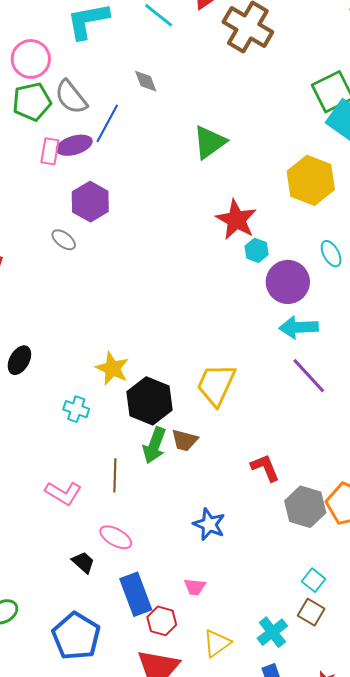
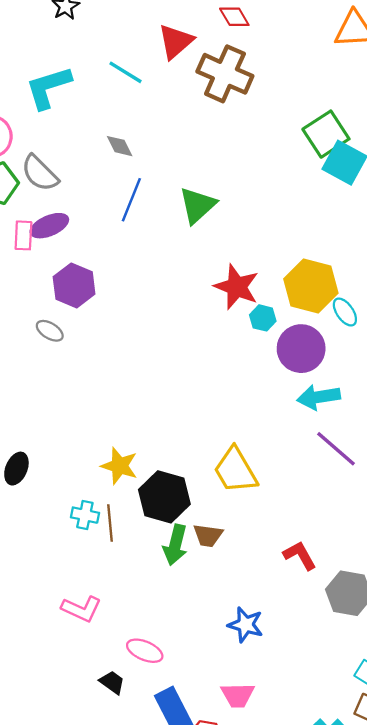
blue line: (107, 123) -> (131, 200), moved
yellow hexagon: (311, 180) -> (311, 286), moved
yellow trapezoid: (216, 385) -> (235, 470), turned -48
brown line: (115, 475) -> (110, 523), moved
pink trapezoid: (195, 587) -> (238, 695), size x1.4

